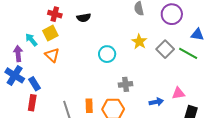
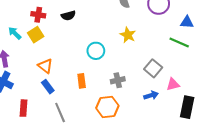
cyan arrow: (31, 40) -> (15, 33), moved
gray square: (165, 49) -> (153, 68), moved
orange triangle: (52, 55) -> (45, 66), moved
blue rectangle: (35, 84) -> (48, 87), moved
orange rectangle: (89, 106) -> (82, 81), moved

